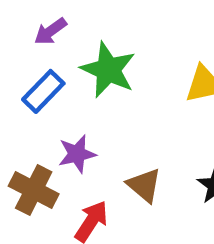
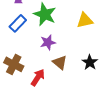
purple star: (77, 154) -> (48, 42), moved

